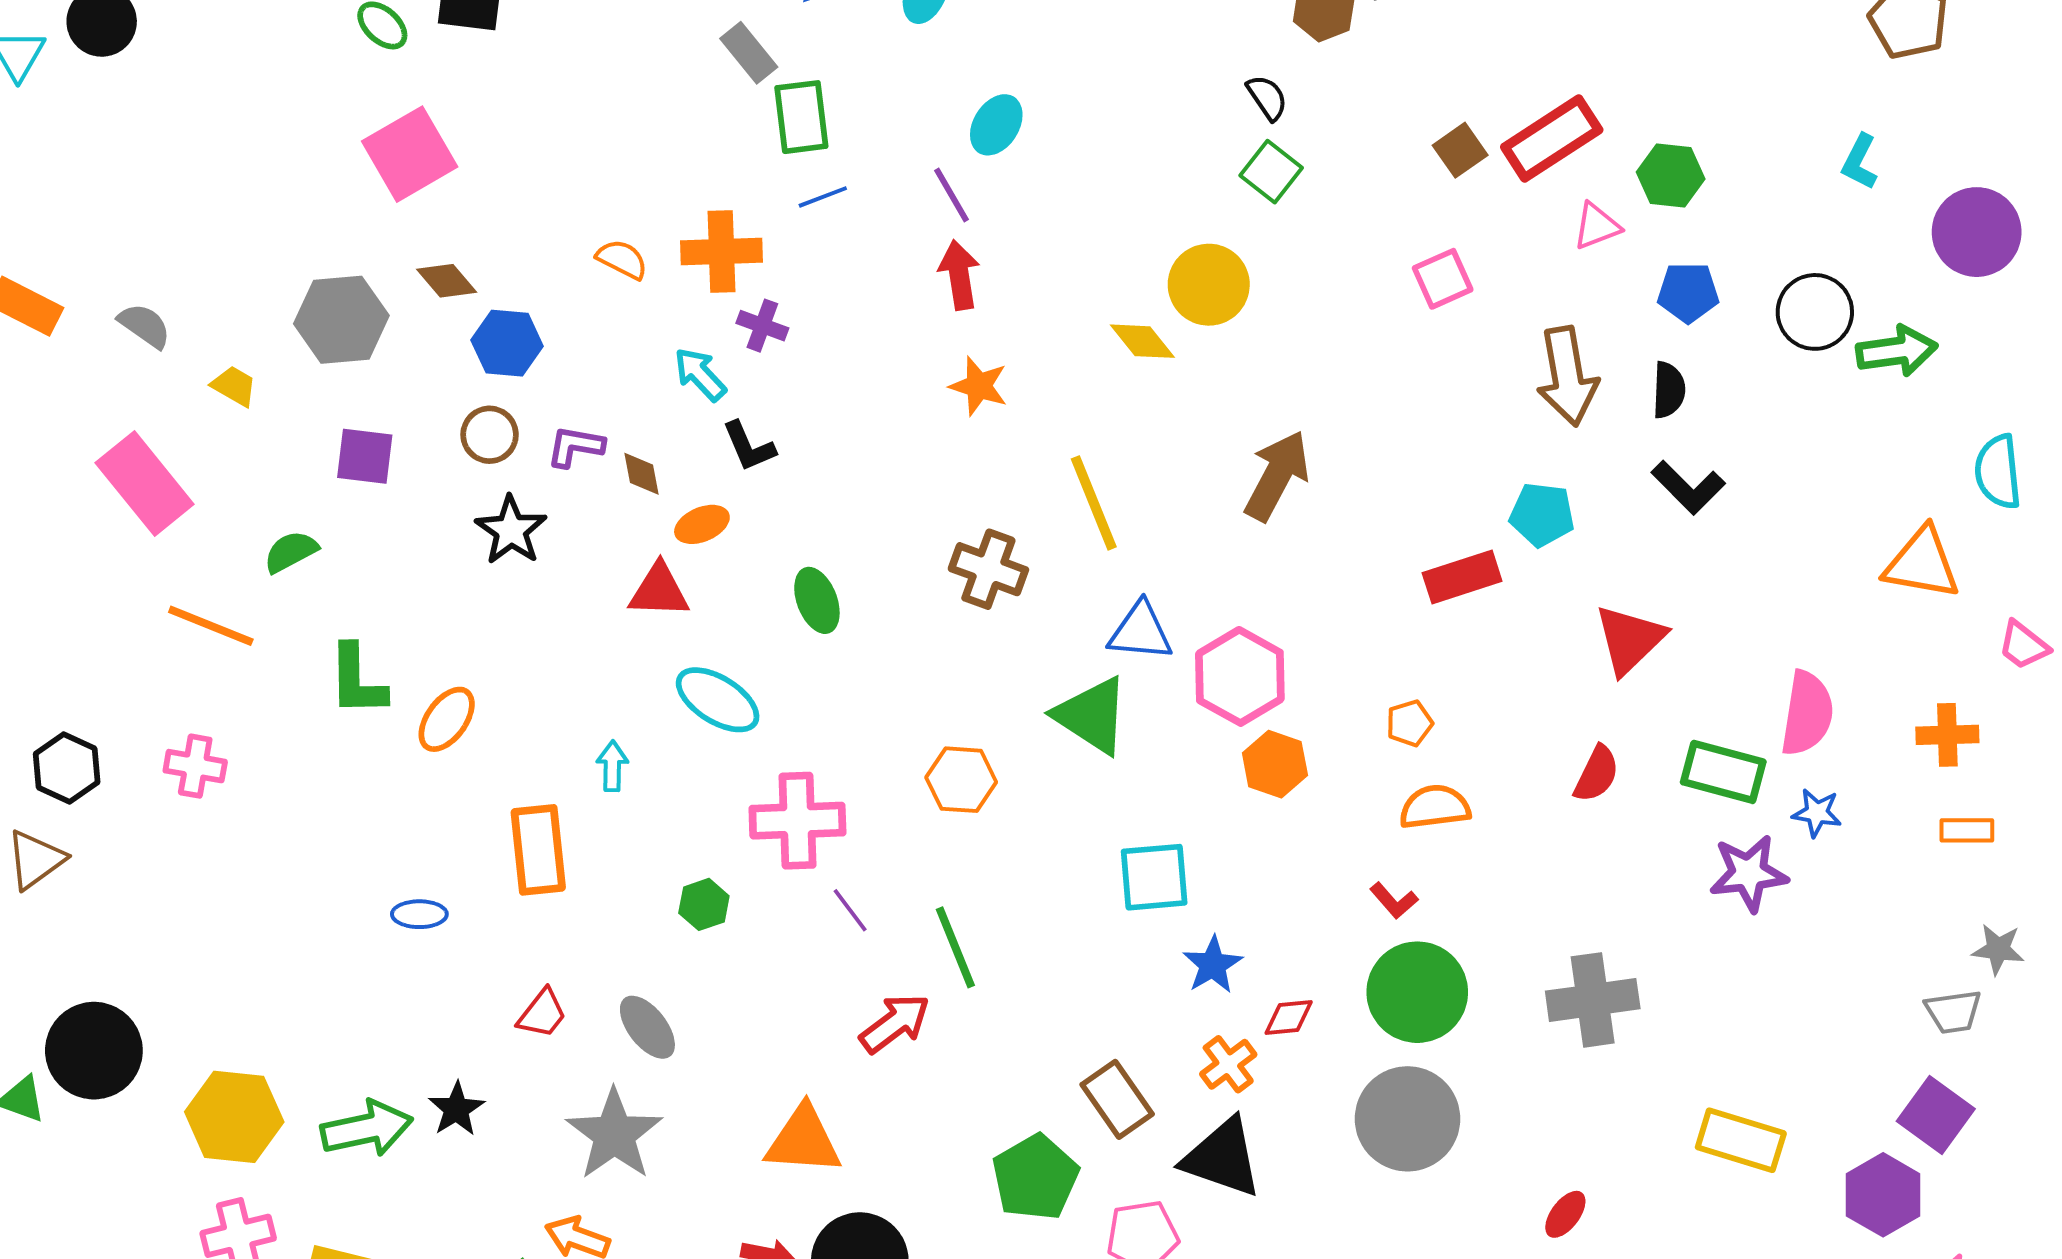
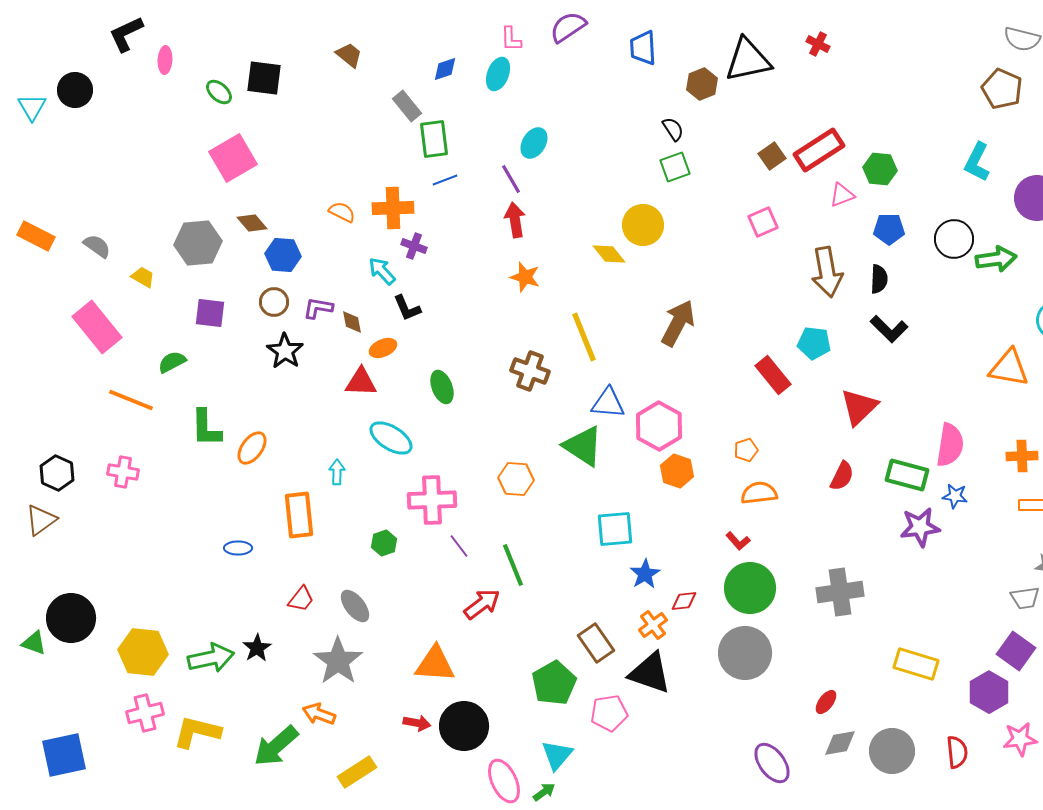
cyan L-shape: (1860, 162) -> (977, 162), size x1.4
green square: (1271, 172) -> (675, 167), turned 32
red rectangle: (1462, 577) -> (773, 375), turned 69

